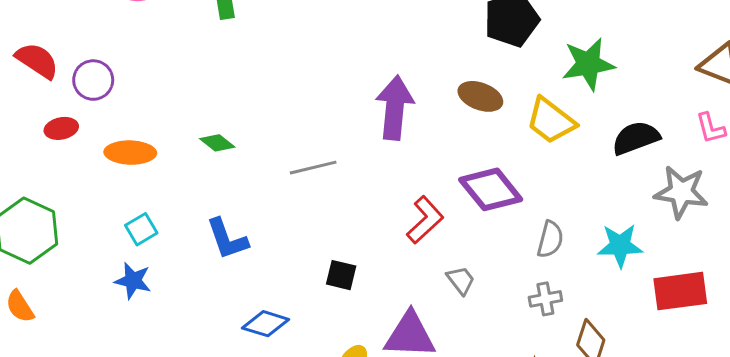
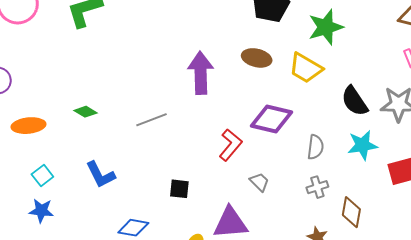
black semicircle: (636, 138) -> (355, 101), moved, turned -96
purple diamond: (491, 189) -> (272, 119), turned -30

